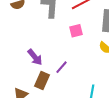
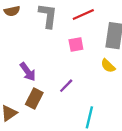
purple line: (62, 67) -> (66, 86), moved

